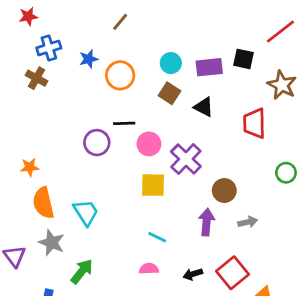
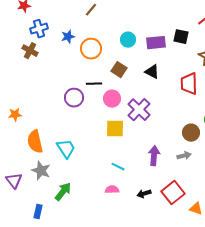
brown square: (169, 93) -> (119, 70), moved
orange star: (30, 167) -> (15, 115), moved
brown circle: (224, 191) -> (191, 133), moved

